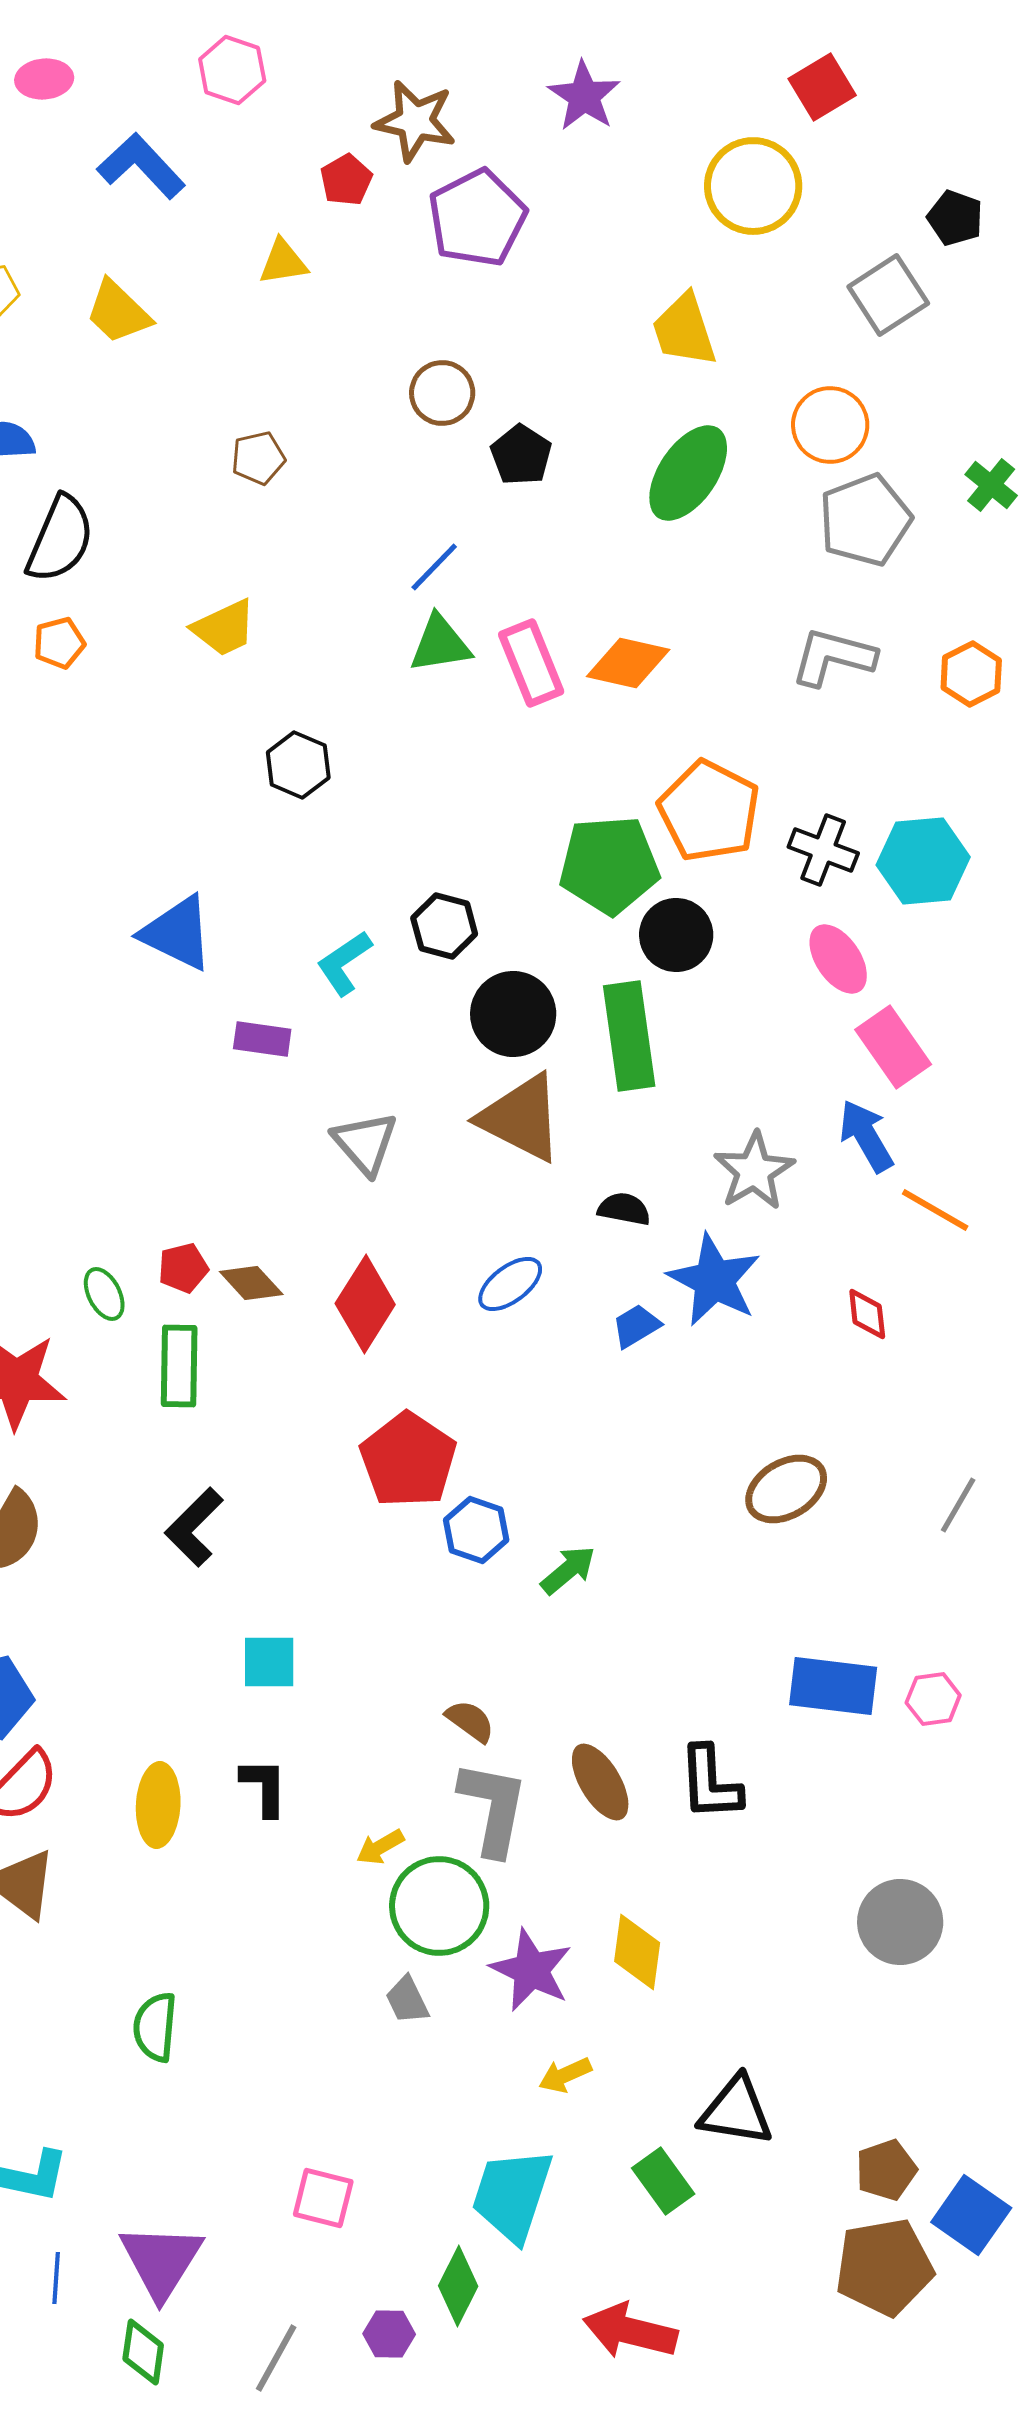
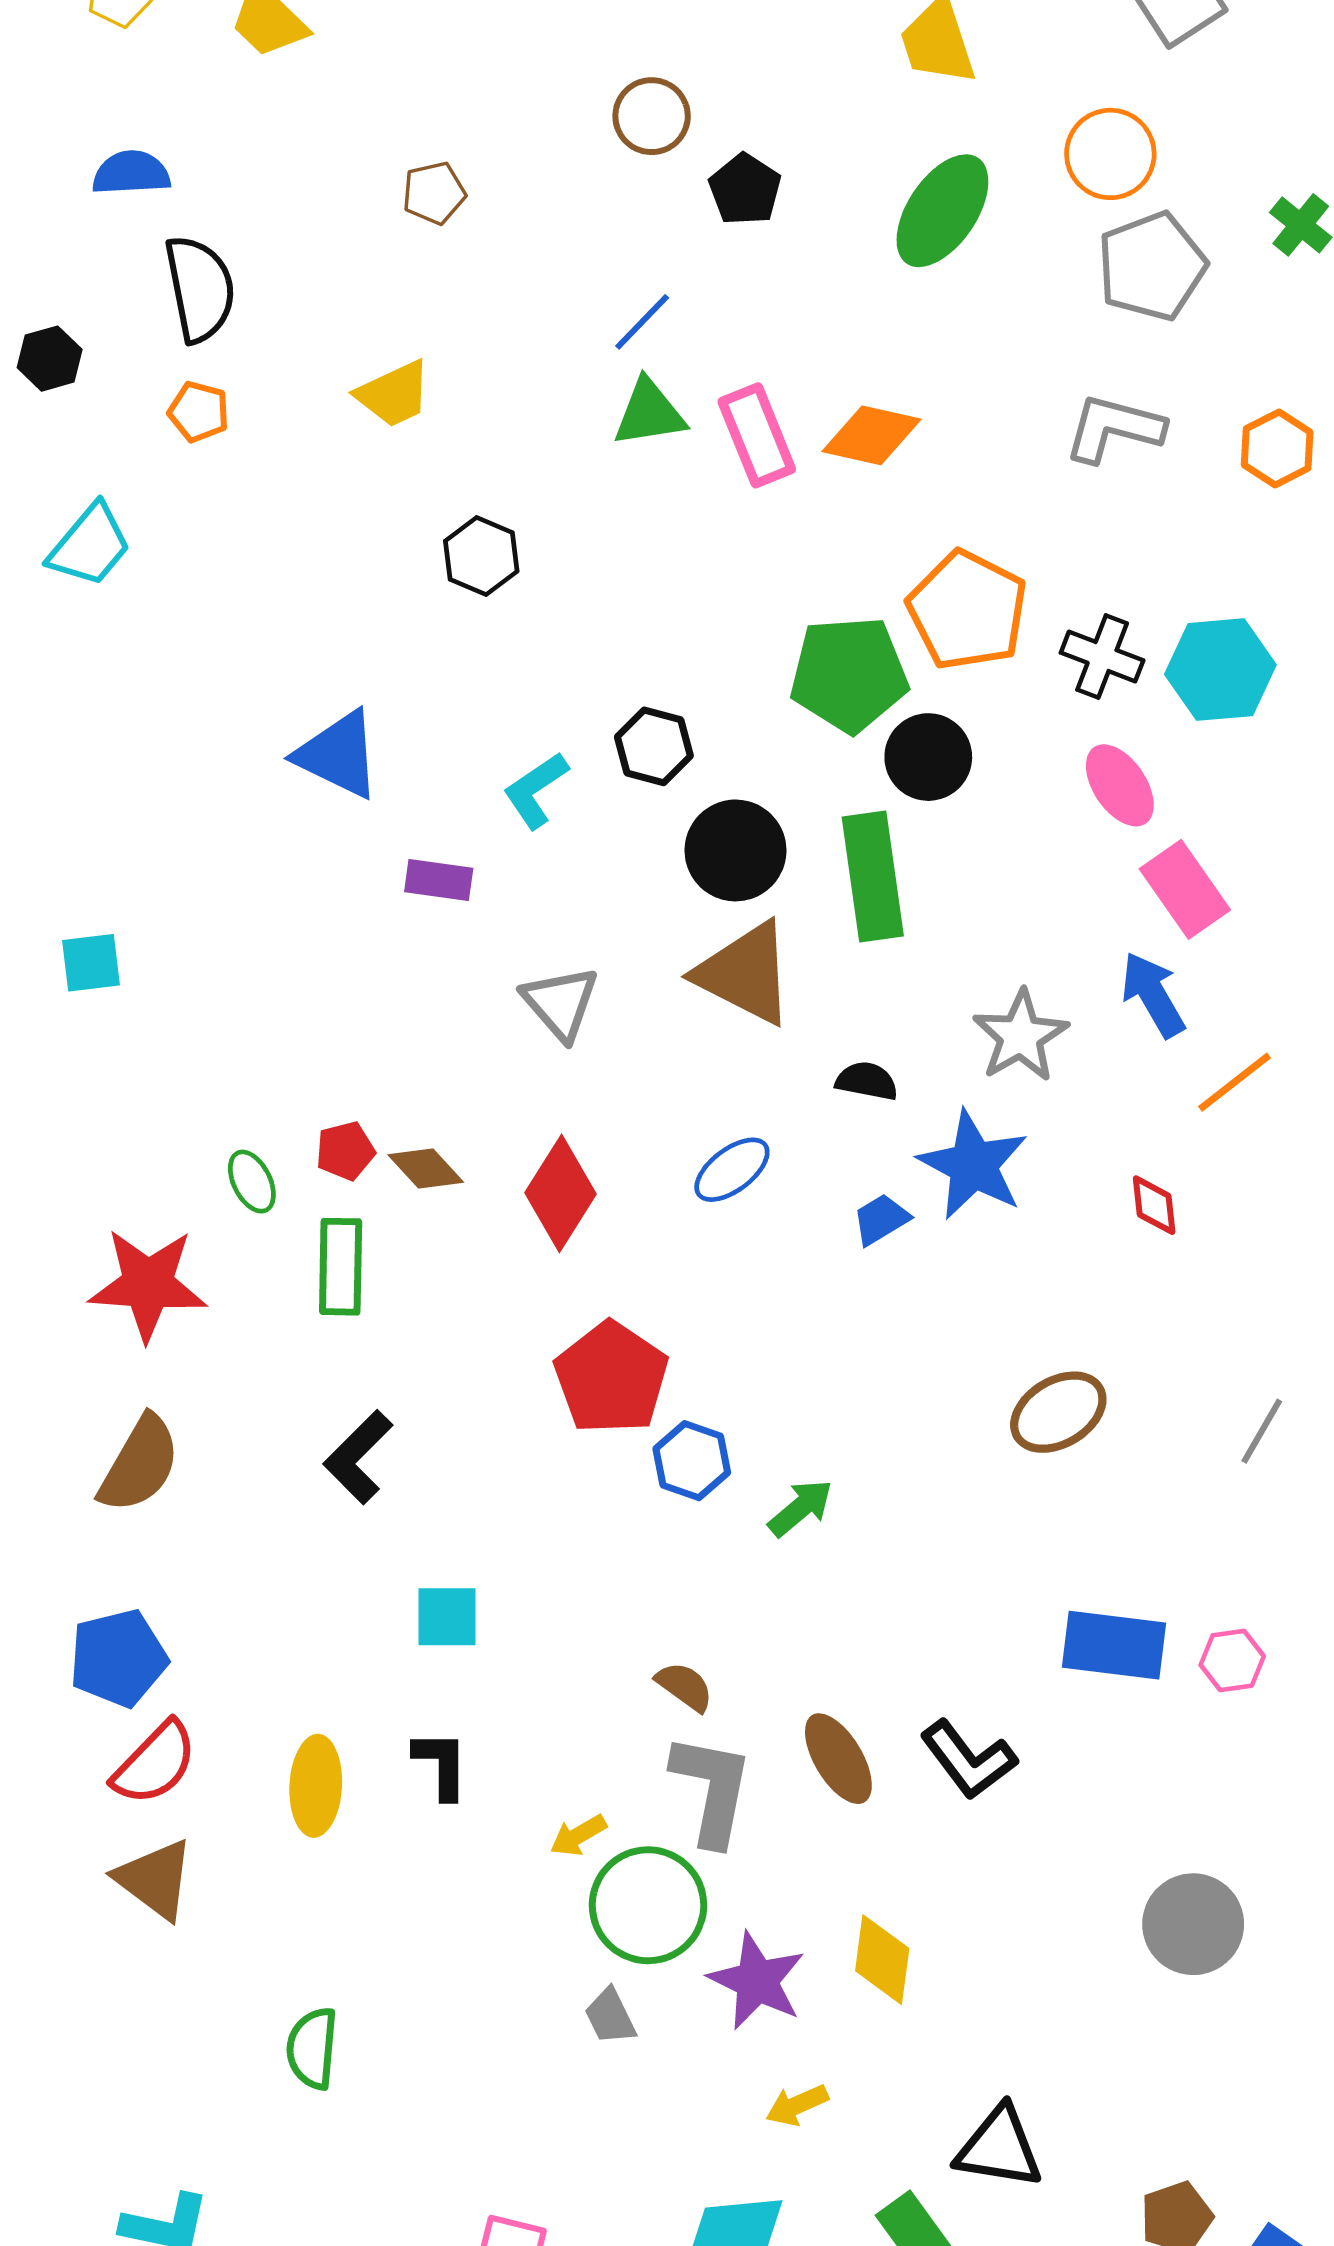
black semicircle: (60, 539) -> (200, 289), turned -34
orange pentagon: (59, 643) -> (199, 412), turned 30
orange line: (935, 1210) -> (1235, 1082), turned -68
black L-shape: (710, 1783) -> (968, 1760), turned -34

